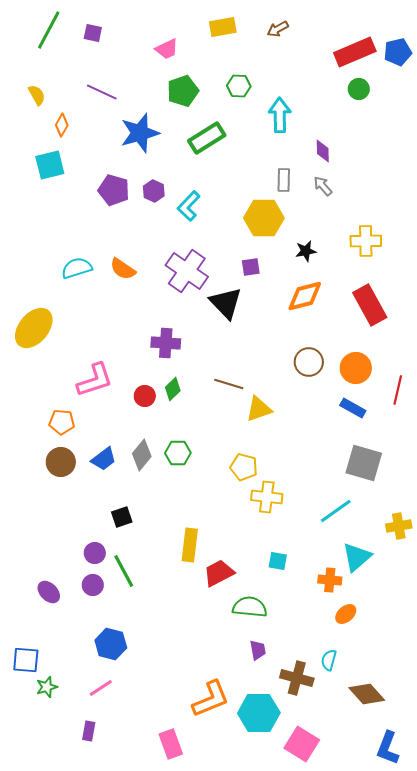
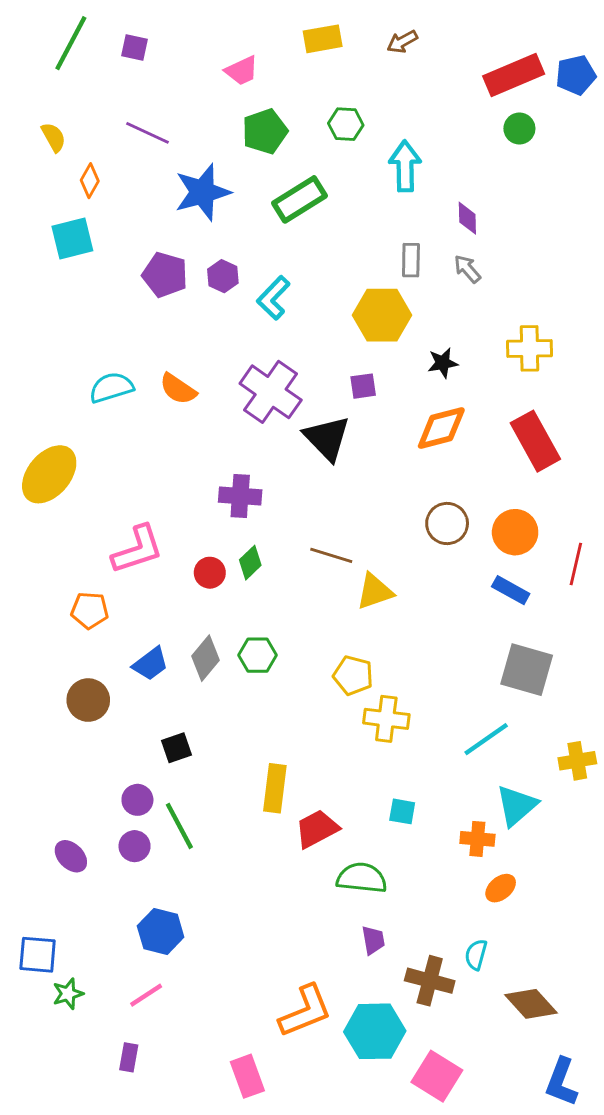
brown circle: (61, 462) -> (88, 700), moved

